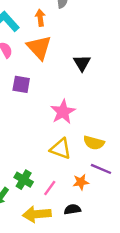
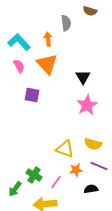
pink star: (63, 112) -> (87, 105), moved
orange star: (81, 182) -> (76, 170), moved
black semicircle: (72, 209) -> (91, 189), moved

